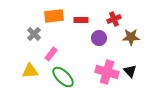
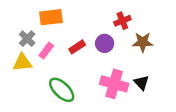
red rectangle: (81, 20) -> (77, 47), moved, turned -32
pink rectangle: (51, 54) -> (46, 51), moved
yellow triangle: (30, 71) -> (22, 62), moved

